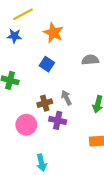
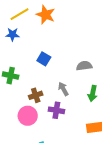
orange star: (53, 33) -> (46, 15), moved
gray semicircle: (90, 60) -> (84, 66), moved
brown cross: (45, 103) -> (36, 95), moved

